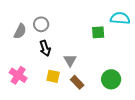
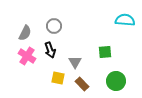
gray circle: (41, 24) -> (54, 26), moved
green square: (98, 32) -> (105, 52), moved
pink cross: (18, 75) -> (27, 56), moved

